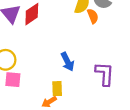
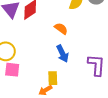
orange semicircle: (93, 16) -> (61, 29), moved, turned -32

